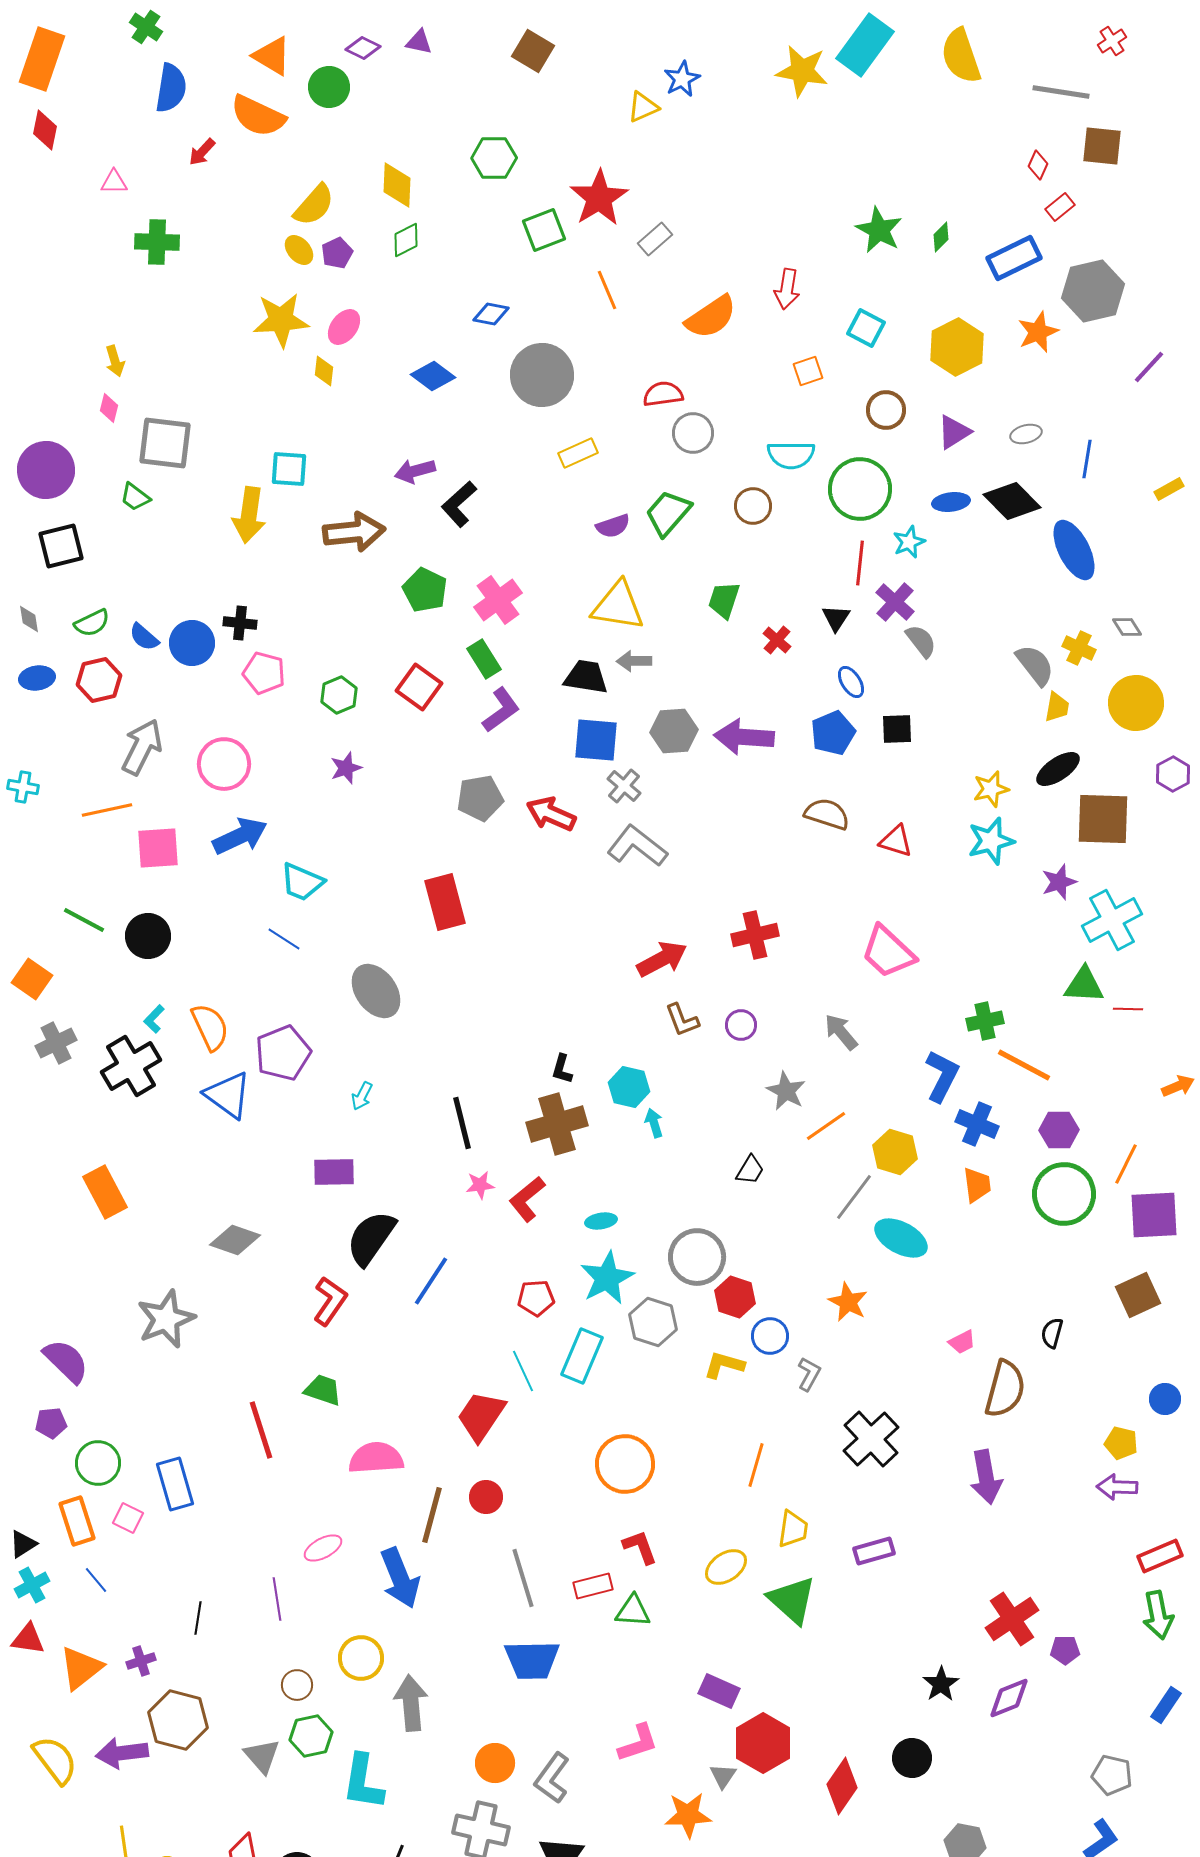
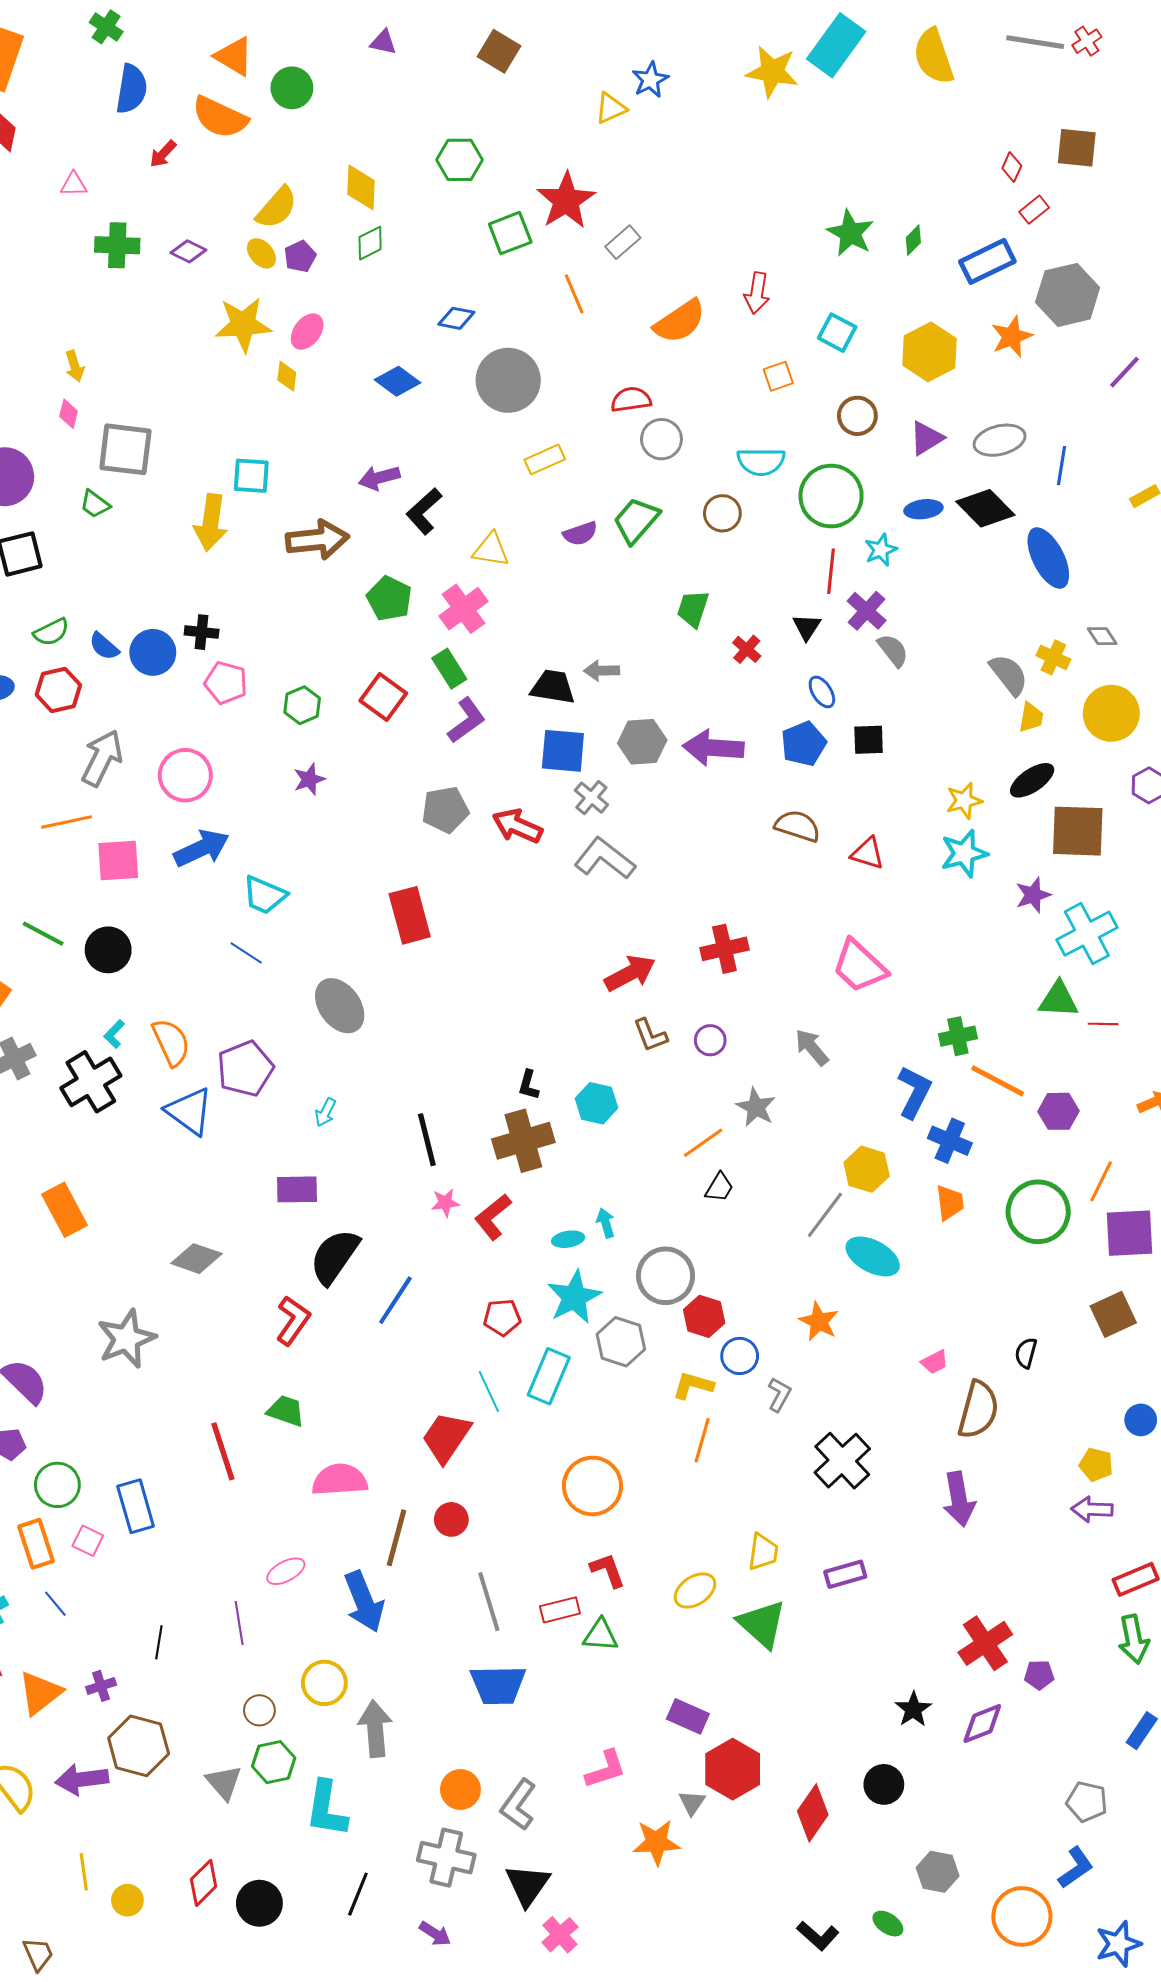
purple diamond: (363, 48) -> (188, 251), moved
gray line: (1061, 92) -> (1035, 42), moved
gray ellipse: (1026, 434) -> (1000, 440), size x1.6
yellow triangle: (618, 606) -> (491, 550), moved, size x0.7
cyan arrow: (654, 1123) -> (606, 1223), moved
orange line: (826, 1126) -> (703, 1143), moved
purple hexagon: (1059, 1130) -> (1058, 1111), moved
orange line: (756, 1465) -> (702, 1440), moved

